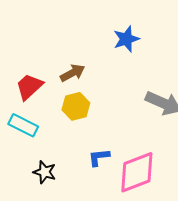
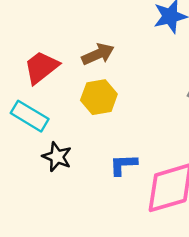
black star: (45, 172) -> (57, 157), moved

